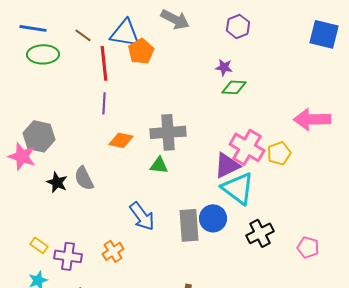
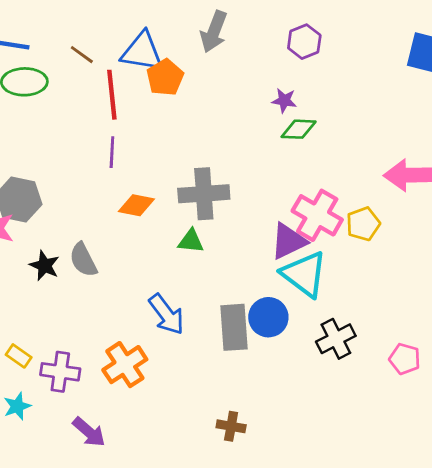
gray arrow: (175, 19) -> (214, 32), turned 84
orange cross: (113, 251) -> (125, 365), size x1.4

